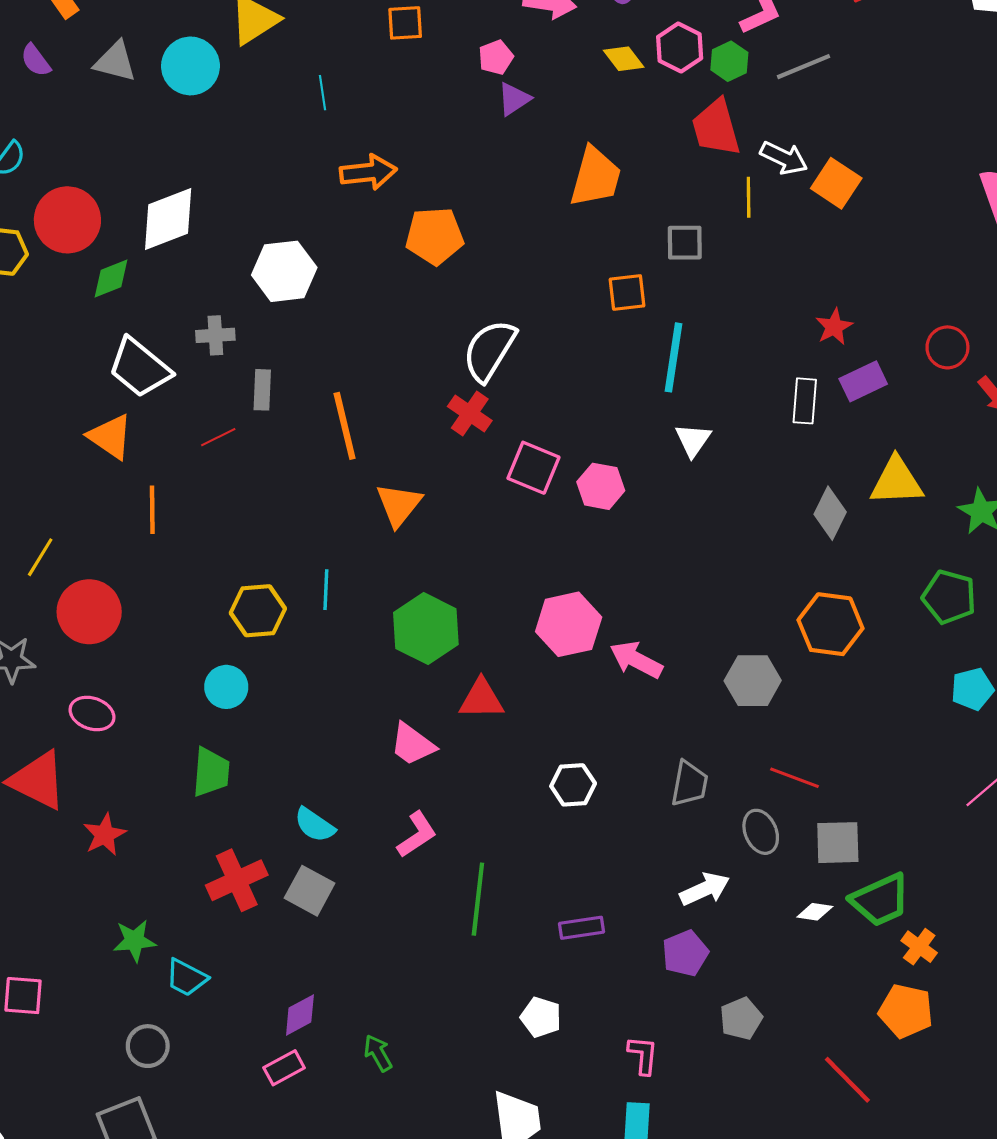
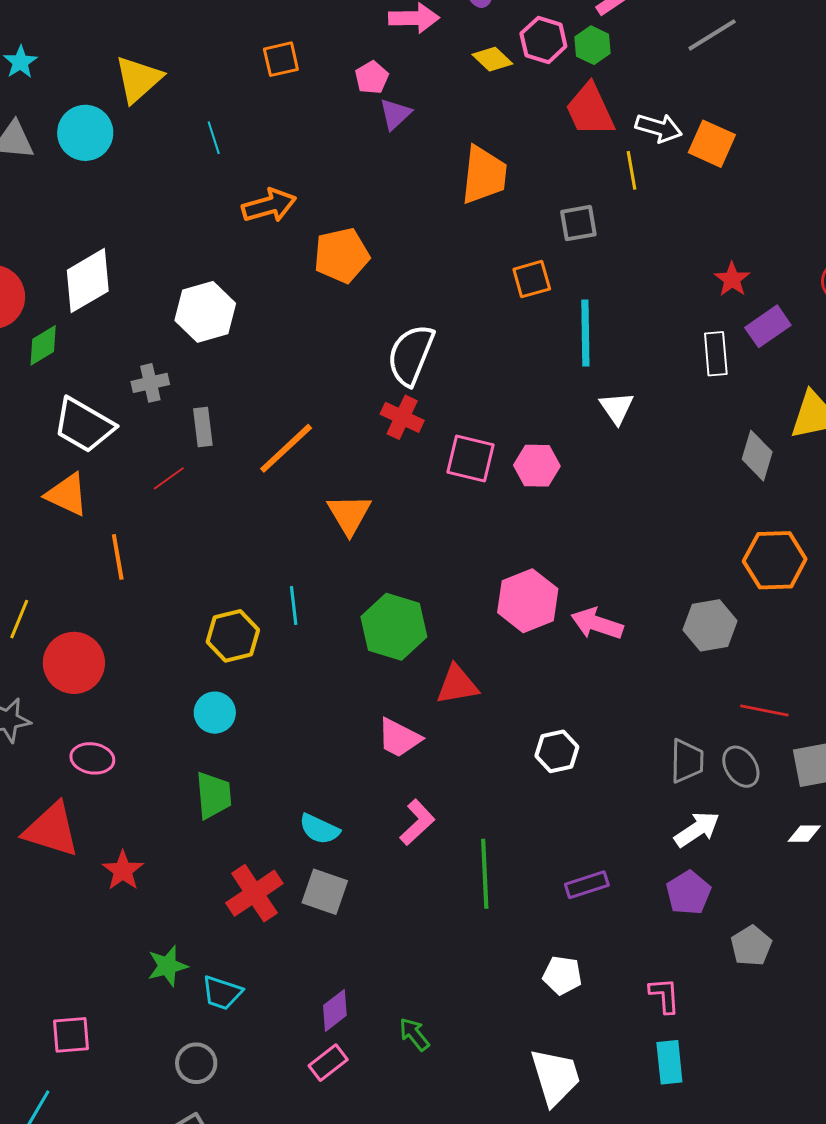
gray line: (804, 67) -> (712, 35), moved
orange line: (345, 426) -> (286, 448), turned 70
gray trapezoid: (689, 784) -> (687, 761), moved

